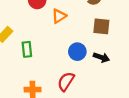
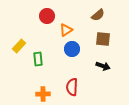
blue circle: (77, 52) -> (72, 49), moved
red semicircle: (66, 81) -> (72, 87), turned -30

